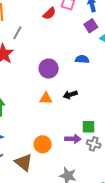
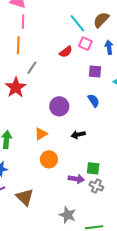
purple square: (91, 26) -> (95, 71), moved, turned 32
blue semicircle: (82, 59) -> (94, 101), turned 48
orange triangle: (46, 98) -> (41, 134), moved, turned -40
orange circle: (43, 144) -> (49, 159), moved

